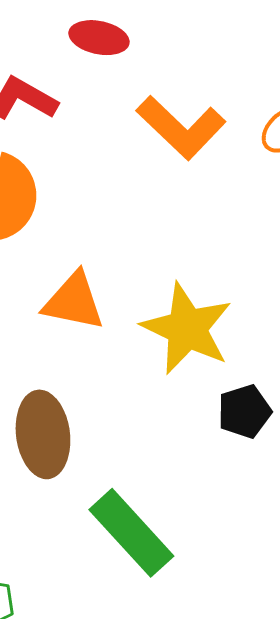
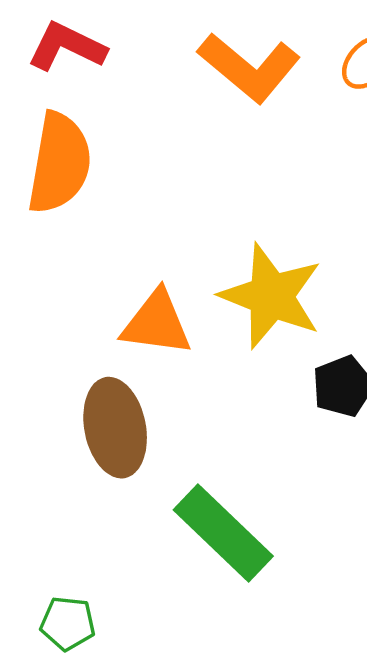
orange triangle: (74, 301) -> (157, 323), moved

